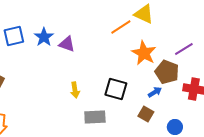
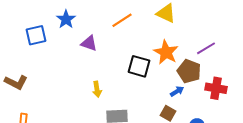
orange line: (121, 27) -> (122, 20), moved
blue star: (44, 37) -> (66, 19), moved
black square: (116, 89) -> (139, 66), moved

